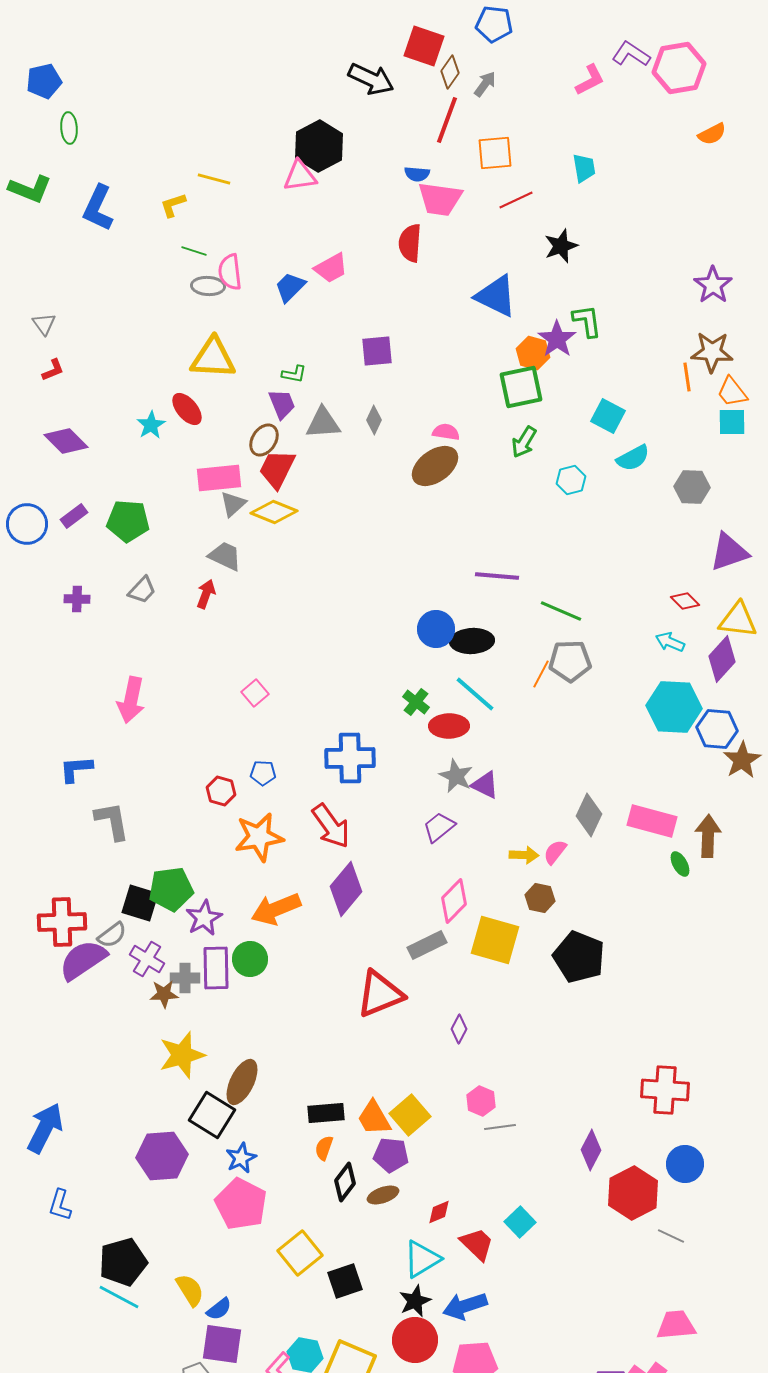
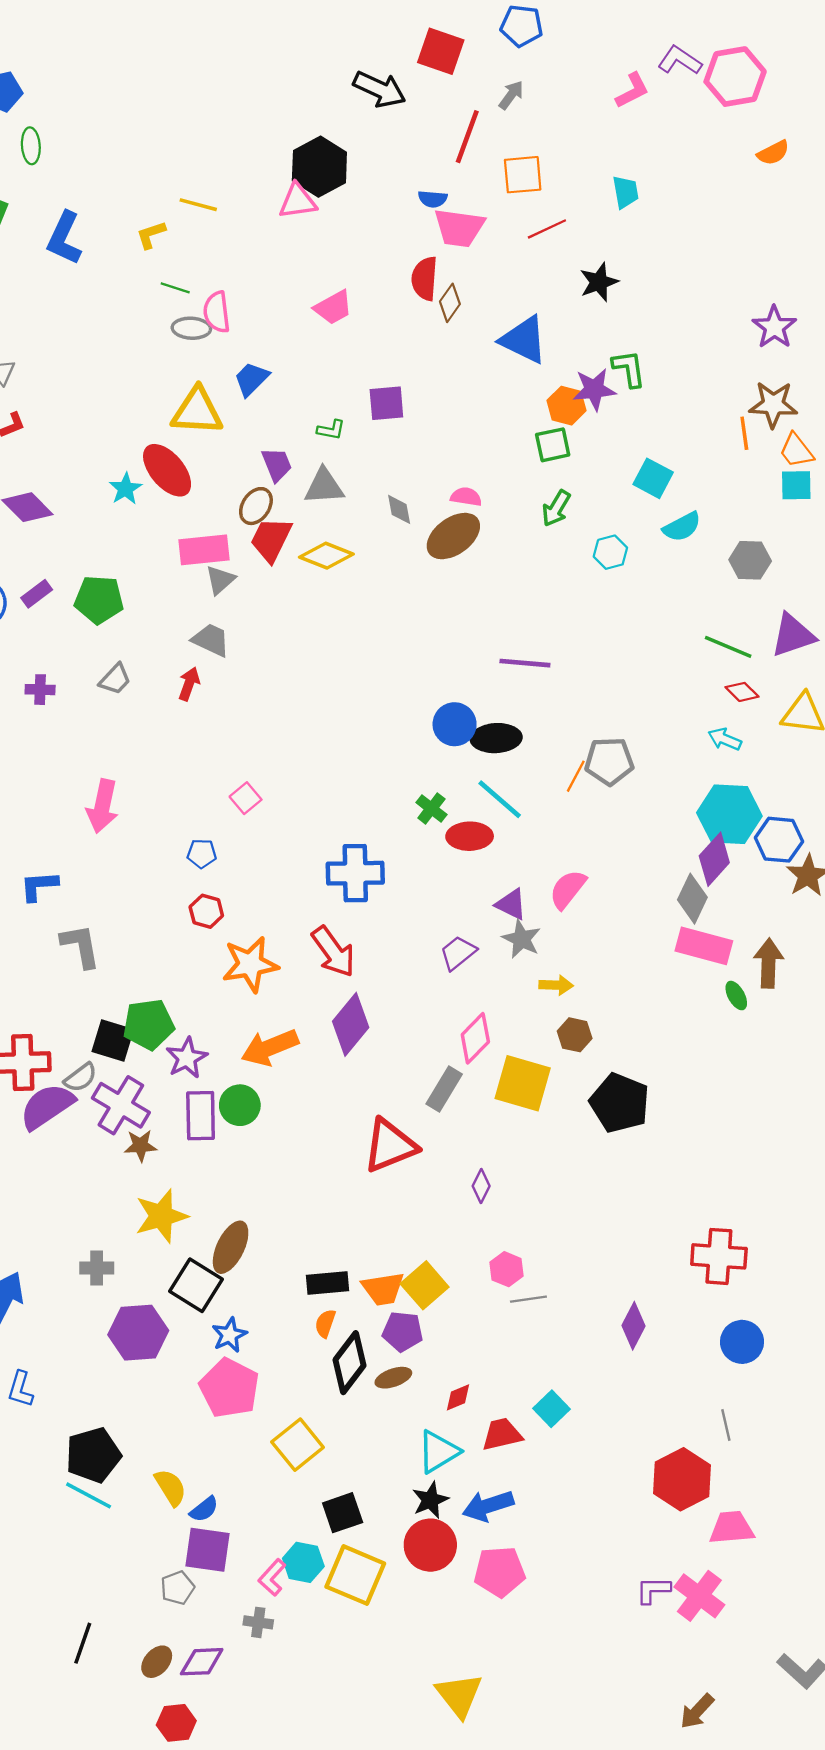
brown diamond: (450, 72) -> (450, 303), moved
blue trapezoid: (290, 287) -> (251, 379), moved
purple star: (557, 339) -> (594, 389), turned 30
green L-shape: (294, 374) -> (331, 430), moved
green square: (521, 387) -> (553, 445), size x0.7
red ellipse: (187, 409) -> (167, 470), size x1.4
gray diamond: (374, 420) -> (399, 509), moved, turned -36
yellow diamond: (274, 512) -> (326, 556), moved
green line: (561, 611) -> (728, 647), moved
purple diamond: (722, 659) -> (714, 859), moved
blue pentagon: (263, 773) -> (202, 854), moved
gray star: (456, 776) -> (522, 939), moved
gray diamond: (589, 815) -> (692, 899), moved
pink semicircle: (555, 852) -> (568, 889), moved, size x1.4
gray rectangle: (427, 945) -> (444, 1089), turned -33
purple cross: (147, 959) -> (121, 1105), size x1.4
gray cross: (185, 978) -> (97, 1268), moved
orange trapezoid: (374, 1118) -> (383, 1289), turned -69
black diamond: (345, 1182) -> (349, 1363), size x1.4
red hexagon: (633, 1193) -> (682, 1479), moved
gray line: (671, 1236) -> (726, 1425), turned 52
red trapezoid: (477, 1244) -> (502, 1434), turned -57
black square: (345, 1281) -> (343, 1513), moved

